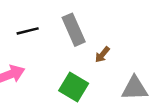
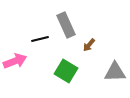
black line: (28, 31) -> (40, 39), moved

